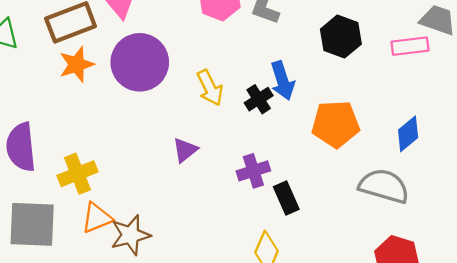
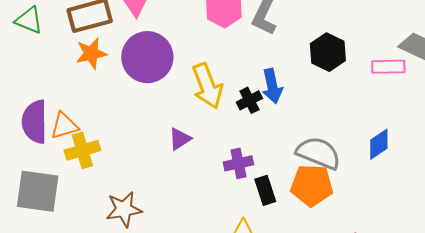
yellow arrow: (210, 88) -> (207, 86), size x1.4
orange pentagon: (336, 124) -> (312, 185), moved
gray semicircle: (384, 186) -> (318, 153), moved
orange triangle: (97, 218) -> (64, 126), moved

